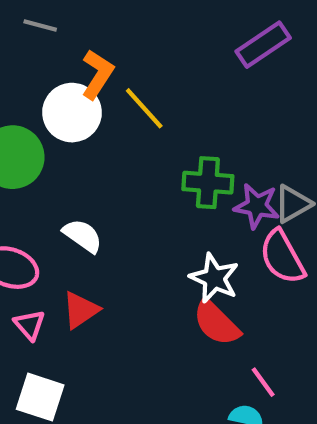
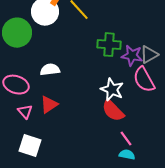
white semicircle: (83, 236) -> (50, 70), turned -42
pink line: (263, 382) -> (126, 139), moved

